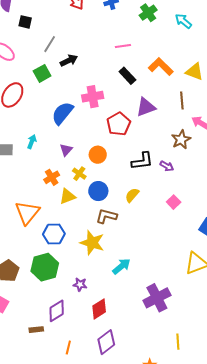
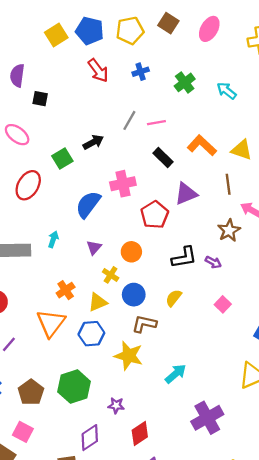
gray line: (50, 44) -> (129, 120), moved
orange cross: (52, 177) -> (66, 290), moved
blue hexagon: (54, 234) -> (91, 334), moved
cyan arrow: (121, 266) -> (176, 374), moved

